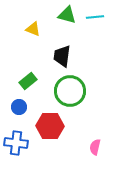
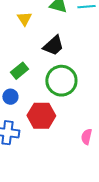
yellow triangle: (33, 29) -> (24, 19), turned 35
black trapezoid: (62, 56) -> (53, 46), turned -140

